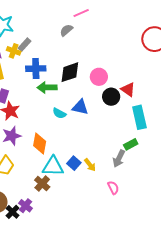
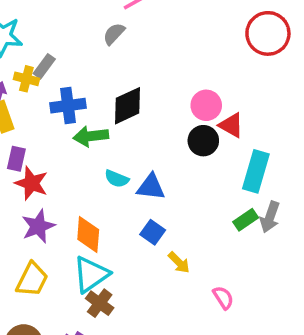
pink circle: (99, 77) -> (206, 105), moved
blue triangle: (80, 107) -> (151, 187), moved
cyan rectangle: (139, 117) -> (256, 171), turned 35
gray arrow: (119, 159) -> (270, 217), moved
blue square: (74, 163) -> (153, 232), moved
cyan triangle: (53, 166) -> (91, 274), moved, turned -30

